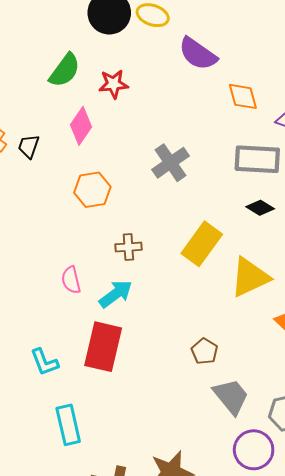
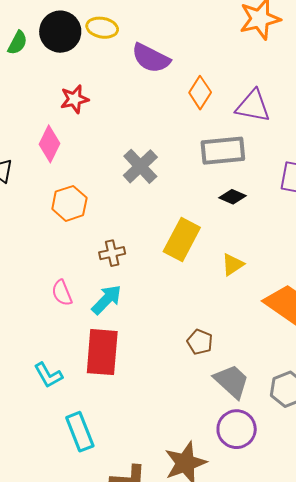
green semicircle: (65, 70) -> (17, 43), moved, size x0.7
orange diamond: (243, 96) -> (200, 93), turned 56
yellow triangle: (250, 277) -> (233, 265), size x0.6
purple circle: (254, 450) -> (237, 429), moved

